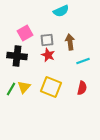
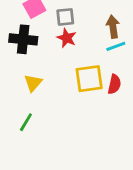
brown arrow: (70, 42) -> (113, 27), moved
yellow square: (51, 87) -> (89, 79), moved, turned -30
green line: (11, 89) -> (26, 122), moved

